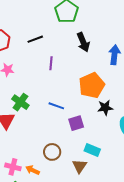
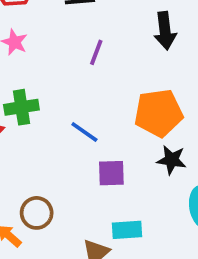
green cross: (20, 102) -> (21, 107), turned 30
cyan rectangle: (92, 150) -> (127, 230), turned -42
brown circle: (52, 152) -> (37, 213), moved

